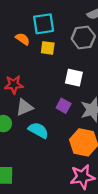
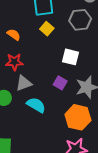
orange semicircle: (23, 39) -> (14, 35), moved
yellow square: (48, 48) -> (47, 29), turned 32

